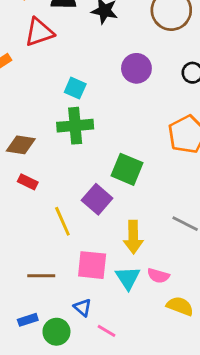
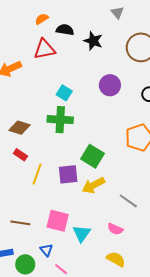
purple square: (97, 199) -> (68, 174), turned 35
yellow line: (62, 221) -> (37, 174), moved, turned 35
yellow arrow: (133, 237) -> (93, 185), moved, turned 55
pink semicircle: (158, 276) -> (115, 229), moved

